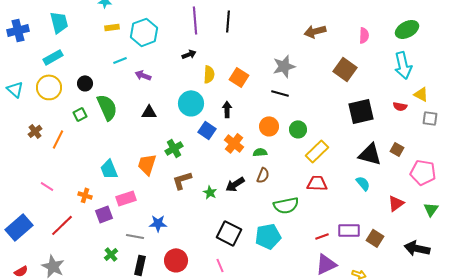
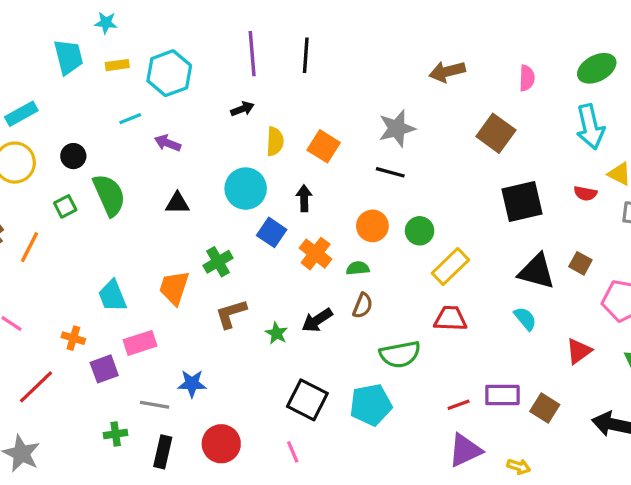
cyan trapezoid: (59, 22) -> (68, 57), moved
green cross: (111, 254) -> (116, 434), turned 32

